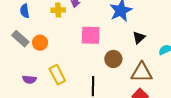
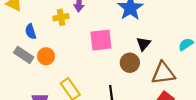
blue semicircle: (25, 11) -> (31, 31), moved
black triangle: (139, 38) -> (143, 44), moved

